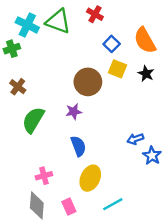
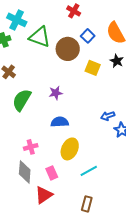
green triangle: (58, 21) -> (40, 37), moved
yellow square: (118, 69) -> (93, 68), moved
brown circle: (88, 82) -> (68, 49), moved
blue semicircle: (78, 146) -> (60, 122), turned -72

